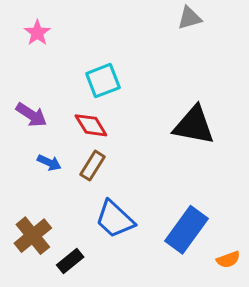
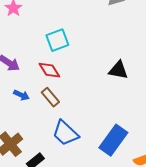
black triangle: (194, 125) -> (118, 70), size x0.7
brown rectangle: (92, 166) -> (50, 97), turned -72

